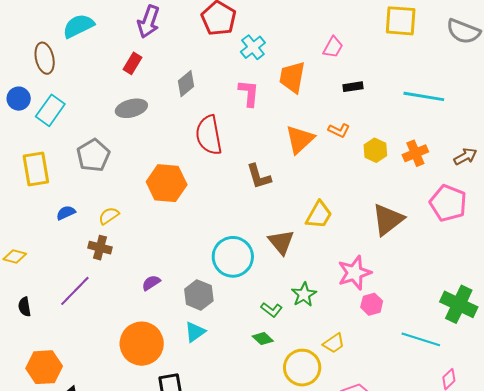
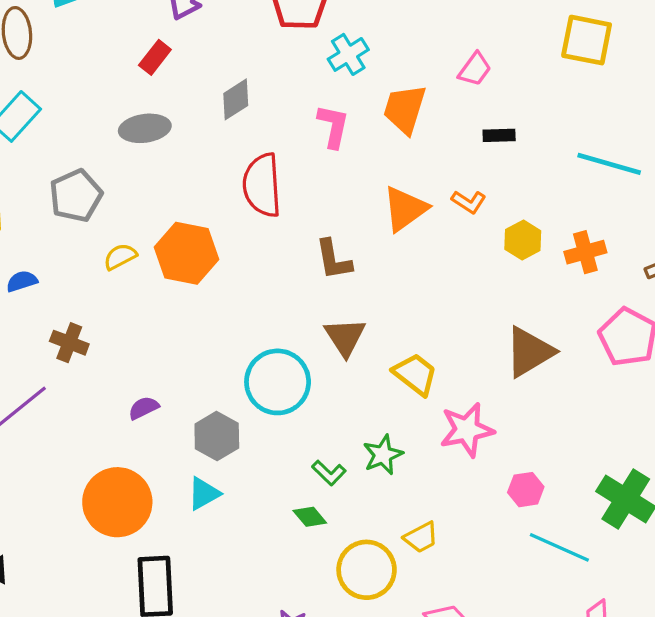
yellow trapezoid: (319, 215) -> (415, 374), moved, turned -88
yellow semicircle: (109, 216) -> (120, 257), moved
brown triangle: (281, 242) -> (345, 337), moved
pink hexagon: (372, 304) -> (526, 490), moved

